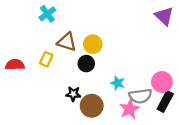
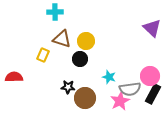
cyan cross: (47, 14) -> (55, 12), moved, turned 35
purple triangle: (164, 16) -> (152, 28), moved
red semicircle: (15, 65) -> (14, 77), moved

